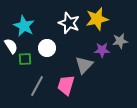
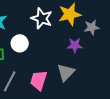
gray star: (120, 41) -> (92, 27), moved
gray triangle: (84, 65) -> (66, 72), moved

